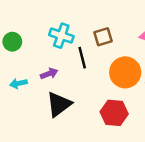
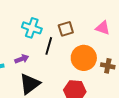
black line: (82, 58) -> (49, 46), turned 30

